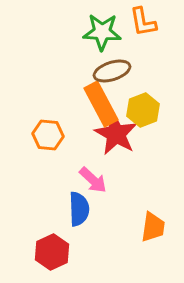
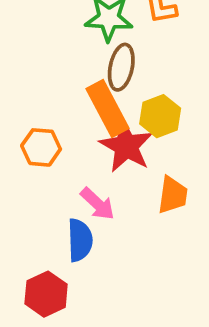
brown ellipse: (112, 71) -> (121, 67), turned -60
orange trapezoid: (153, 227) -> (173, 195), moved

